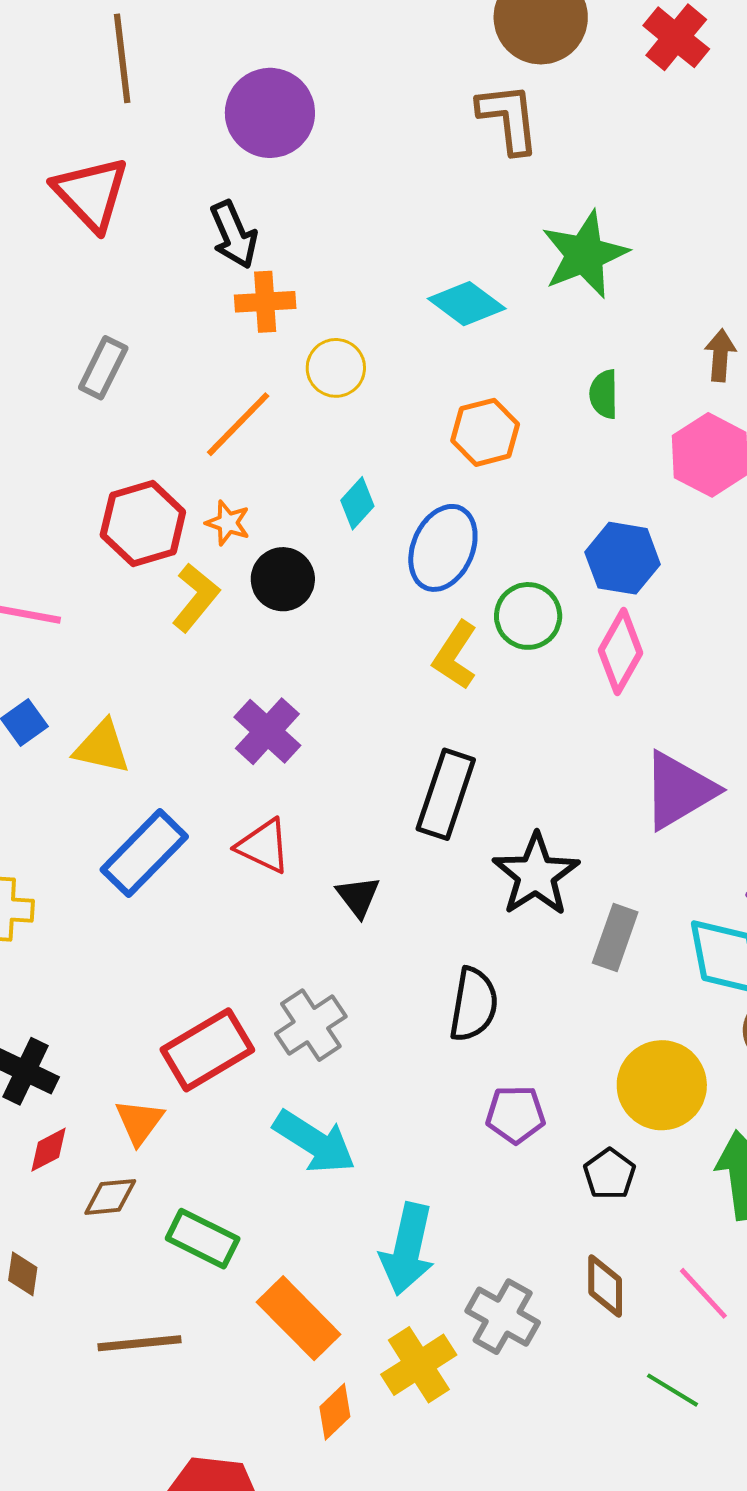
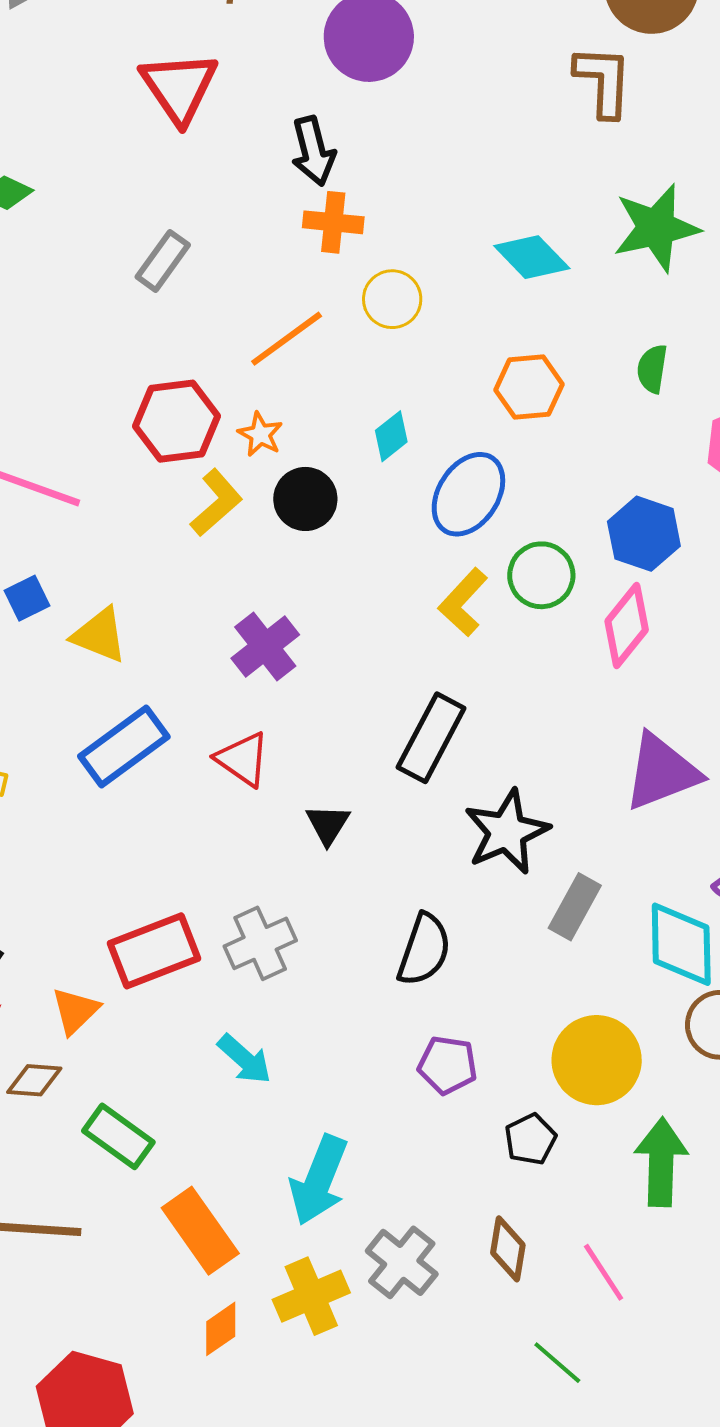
cyan arrow: (314, 1142) -> (245, 1059), size x0.7

